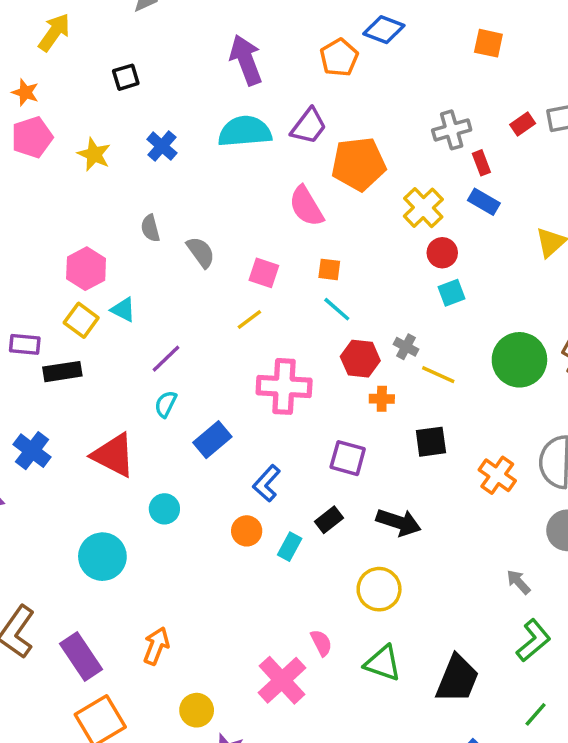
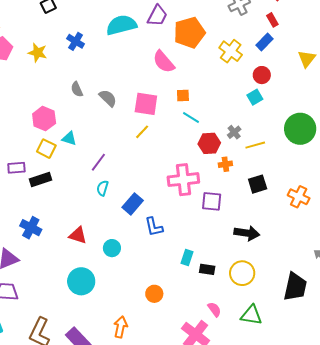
red rectangle: (481, 163) -> (272, 20), moved
blue rectangle: (484, 202) -> (265, 42), turned -66
red circle: (442, 253) -> (262, 75), moved
pink square: (264, 273) -> (146, 104), size x1.4
gray cross: (406, 347) -> (234, 132), turned 32
yellow line: (438, 375) -> (255, 145), turned -30
pink cross: (284, 386) -> (183, 180), moved
red triangle: (114, 455) -> (78, 235), moved, size x0.7
blue L-shape: (267, 483) -> (154, 227), moved, turned -45
black rectangle: (329, 520) -> (207, 269), moved, turned 56
orange circle: (247, 531) -> (154, 294), moved
black trapezoid: (457, 679) -> (295, 287), moved

